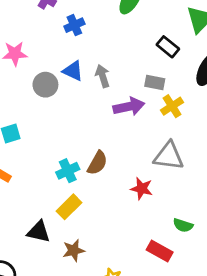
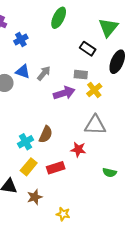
gray arrow: (103, 76) -> (44, 73), turned 63
red rectangle: (160, 251) -> (56, 168), moved, turned -42

